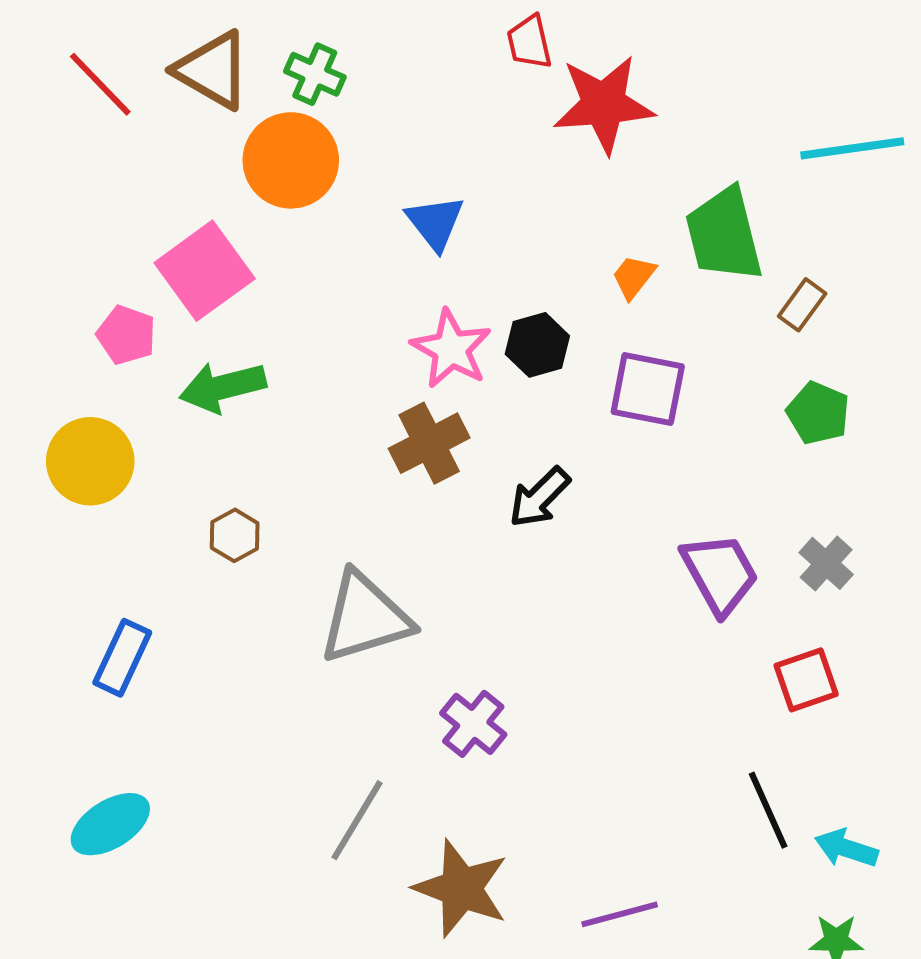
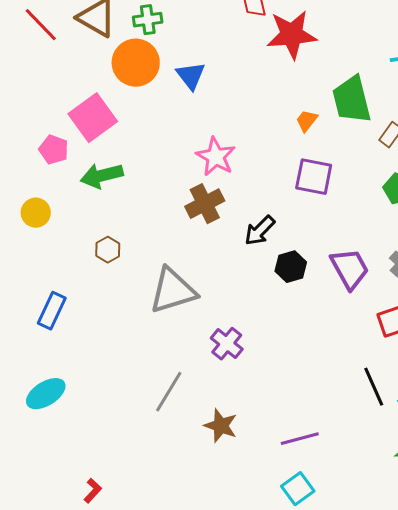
green cross: (315, 74) -> (148, 20), turned -32
blue triangle: (435, 223) -> (191, 76), moved
black hexagon: (537, 345) -> (291, 267), moved
yellow circle: (90, 461) -> (36, 213), size x0.7
brown star: (461, 888) -> (221, 426), size x0.7

